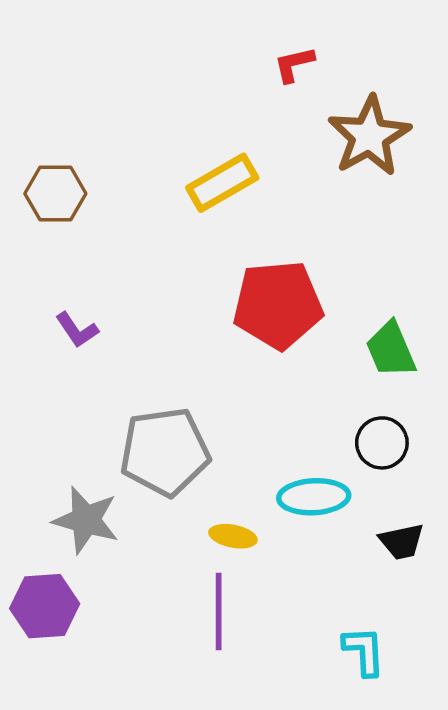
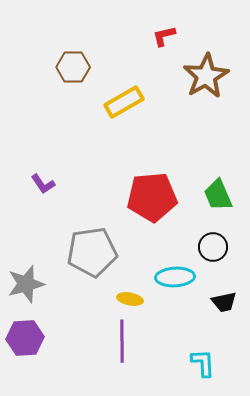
brown hexagon: (55, 194) -> (73, 67), moved
red pentagon: (278, 305) -> (152, 197), moved
gray star: (86, 520) -> (26, 284), moved, turned -30

